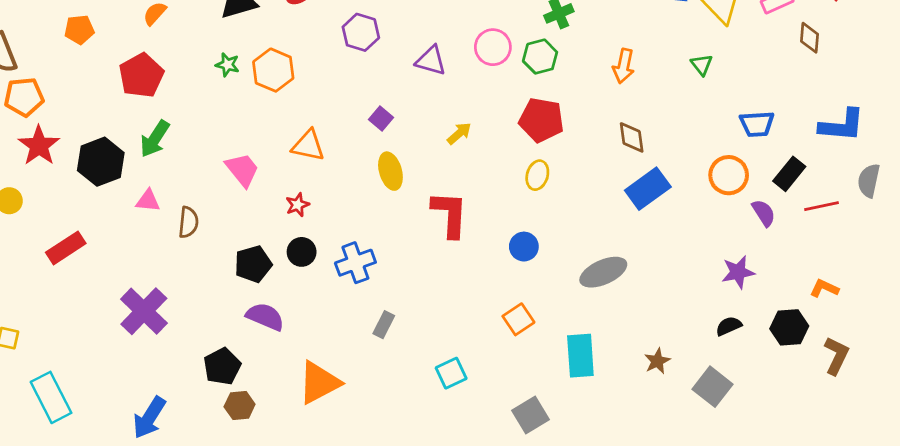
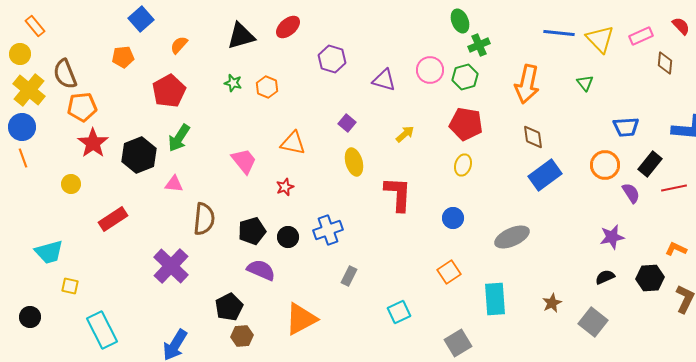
orange arrow: (624, 66) -> (527, 84), size x1.5
orange hexagon: (273, 70) -> (267, 87), size x0.7
brown semicircle: (188, 222) -> (204, 219), moved, size x1.4
black circle: (302, 252) -> (288, 237), moved

